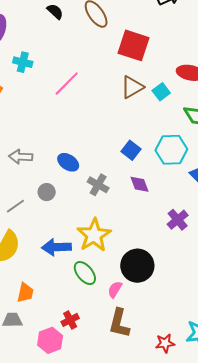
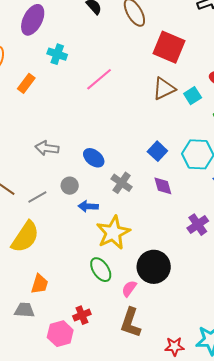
blue arrow: (56, 247) -> (88, 206), moved, size x0.7

